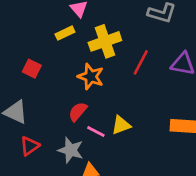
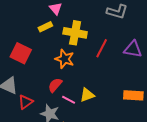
yellow cross: (105, 41) -> (75, 33), turned 30
red square: (32, 69) -> (21, 53), size x1.5
red triangle: (30, 146) -> (26, 102), moved

